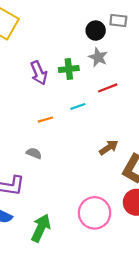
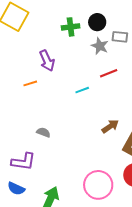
gray rectangle: (118, 21) -> (120, 37), moved
green cross: (69, 69) -> (71, 27), moved
orange line: (45, 120) -> (30, 83), moved

